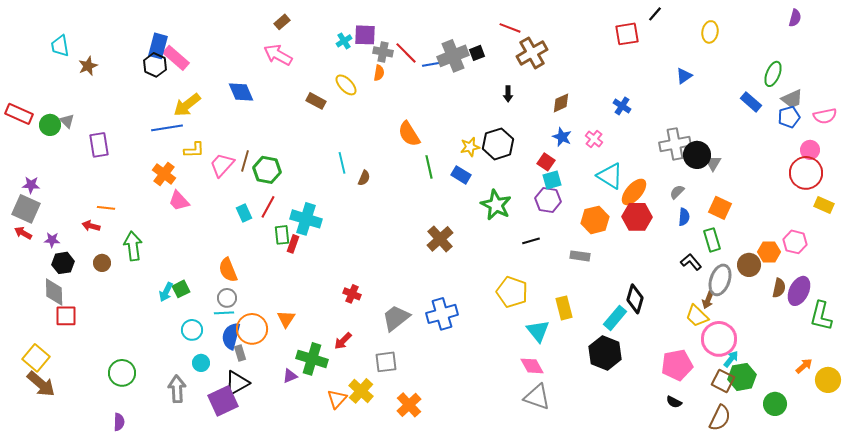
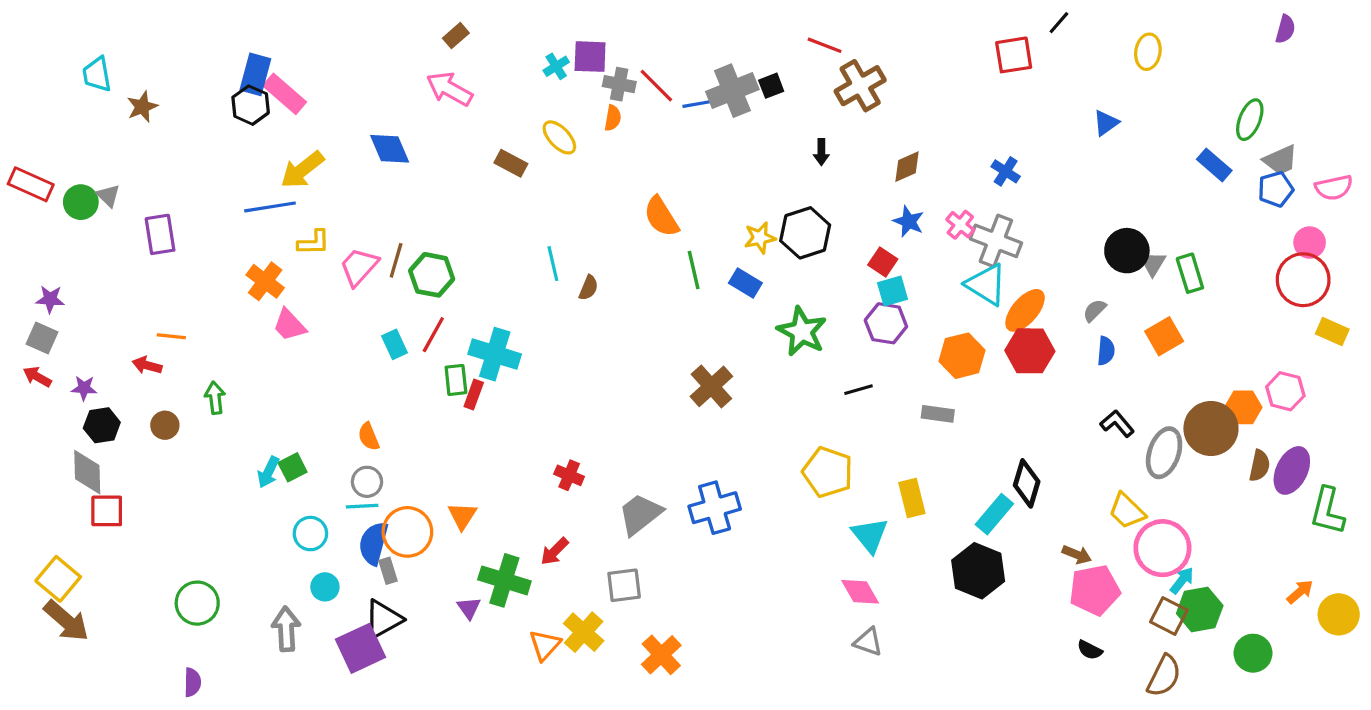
gray cross: (675, 144) -> (996, 241), moved, turned 32
orange square: (720, 208) -> (1164, 336), turned 35
gray square: (26, 209) -> (42, 338), size x0.7
green rectangle: (712, 240) -> (1190, 273), moved
green arrow: (133, 246) -> (215, 398), size x0.7
brown circle: (749, 265) -> (1211, 428), size x1.4
orange semicircle: (228, 270) -> (369, 437), size x0.7
brown arrow: (708, 300) -> (1077, 555), moved, turned -90
purple triangle: (290, 376) -> (469, 608), turned -42
gray triangle: (537, 397) -> (868, 642), size x0.7

